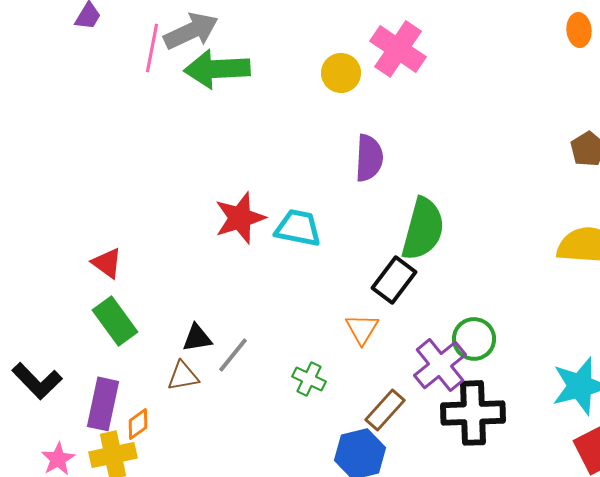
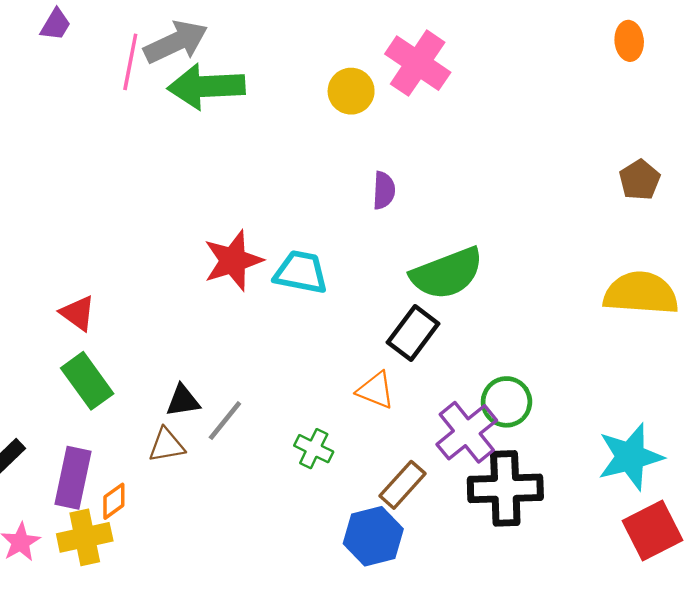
purple semicircle: (369, 158) -> (384, 190), size x0.7
green semicircle: (423, 229) -> (447, 273), turned 54
orange triangle: (362, 329) -> (376, 390), turned -39

